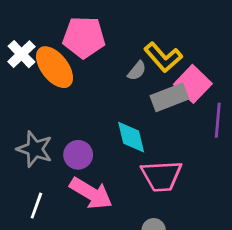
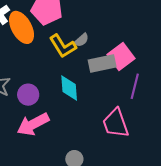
yellow L-shape: (163, 57) -> (63, 46), moved
pink trapezoid: (161, 176) -> (116, 123), moved, turned 64
pink arrow: (91, 193) -> (33, 124), turned 112

